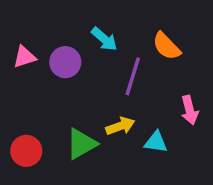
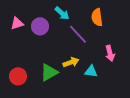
orange semicircle: (166, 46) -> (97, 17), turned 36
purple line: (133, 76) -> (78, 34), turned -60

